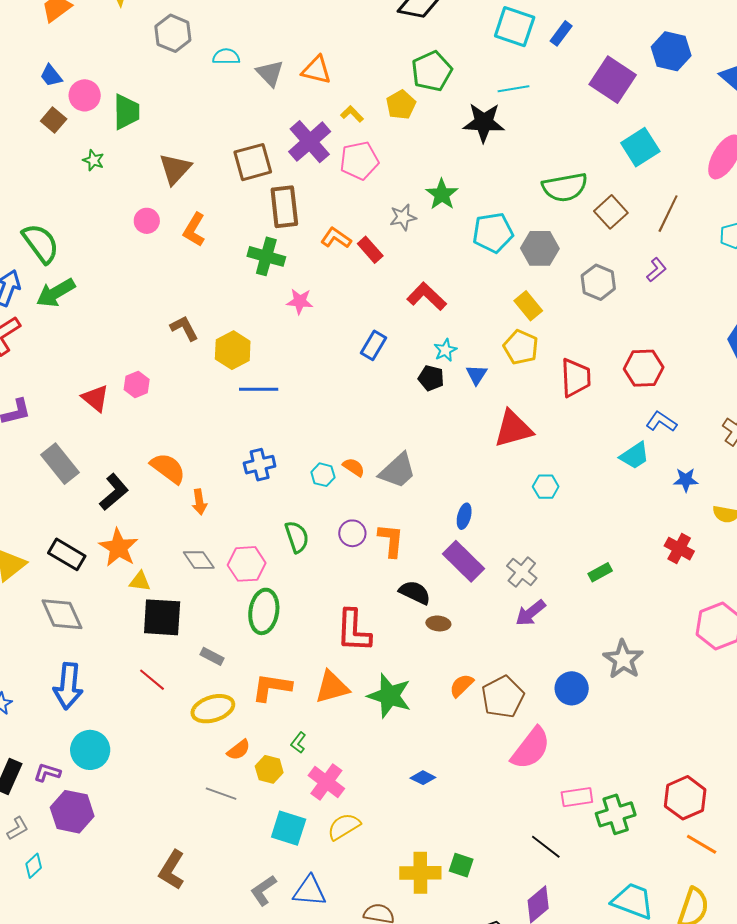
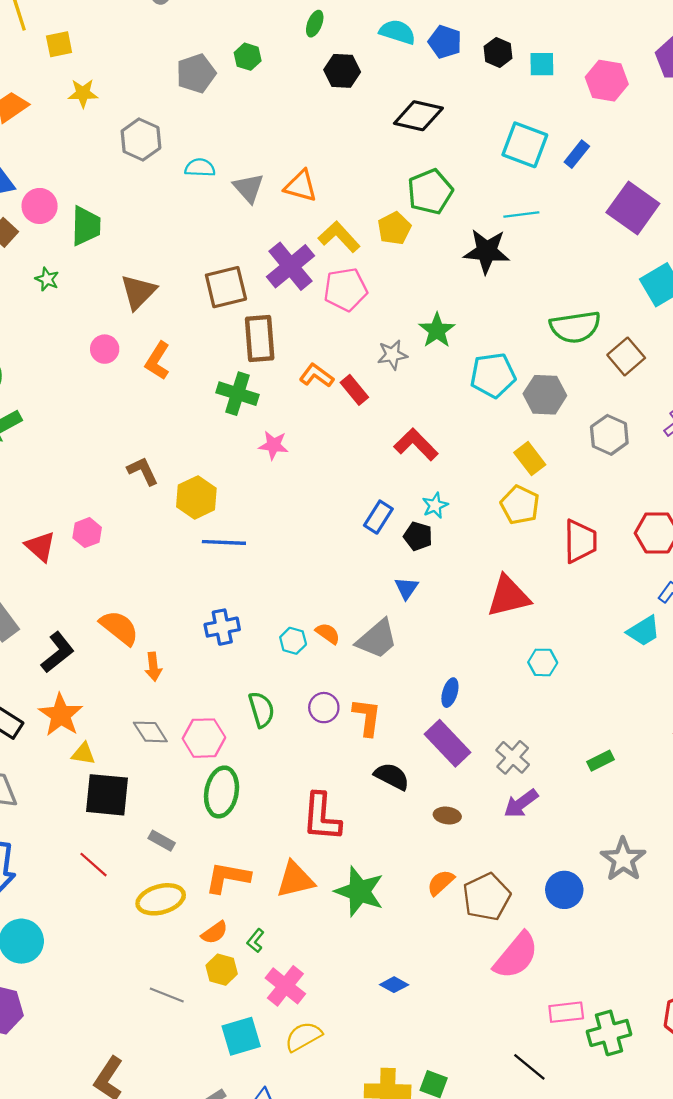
yellow L-shape: (352, 114) -> (339, 237), size x1.6
blue rectangle: (374, 345) -> (378, 517), moved
blue triangle: (476, 375) -> (406, 588), moved
brown ellipse: (438, 623) -> (447, 815), moved
orange semicircle: (239, 750) -> (215, 933), moved
cyan square: (289, 828) -> (241, 1036), turned -36

